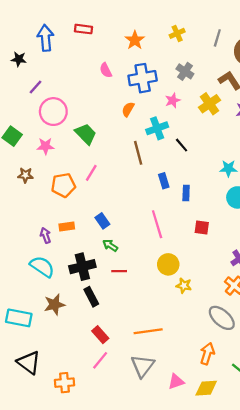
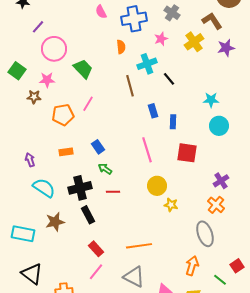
orange semicircle: (128, 109) -> (121, 47), turned 144
brown star: (25, 175) -> (34, 97), moved
red square: (202, 228) -> (187, 153), size x1.5
purple arrow: (46, 235) -> (30, 160), moved
gray ellipse: (222, 318) -> (205, 234), turned 30
gray triangle: (143, 366) -> (134, 277), turned -40

